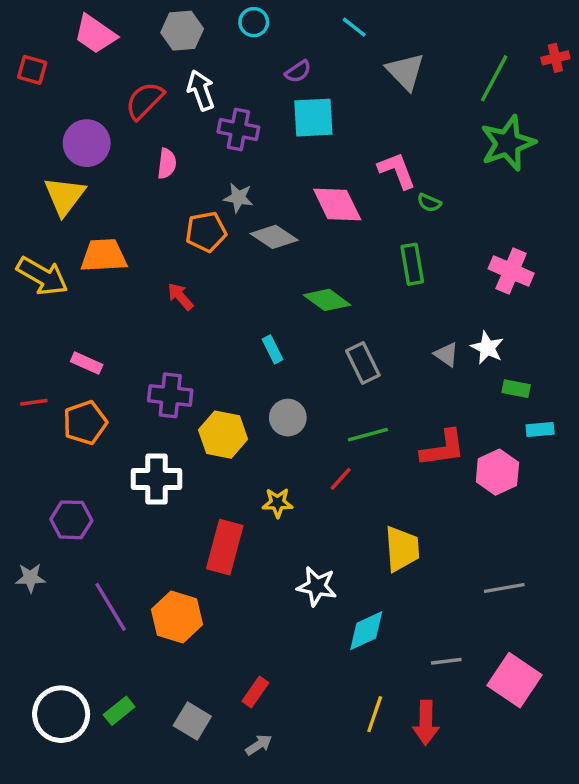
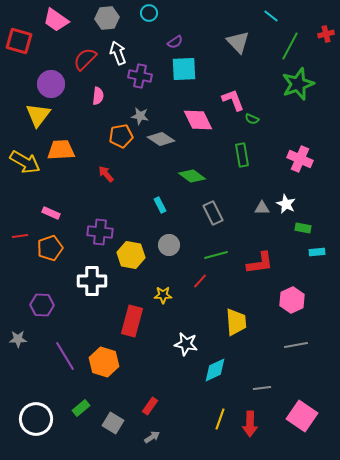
cyan line: (354, 27) -> (271, 16), moved
red square: (32, 70) -> (19, 41), size x1.5
gray triangle: (446, 355) -> (262, 208), turned -35
pink hexagon: (497, 472) -> (292, 300), moved
pink square: (514, 680) -> (302, 416), moved
green rectangle: (119, 711) -> (81, 408), moved

